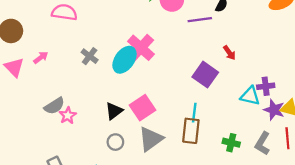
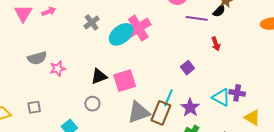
red arrow: (229, 53) -> (216, 44), moved
purple square: (205, 75) -> (188, 68), size x0.6
gray semicircle: (54, 106) -> (37, 58), moved
purple star: (274, 110) -> (190, 108), moved
gray triangle: (151, 139) -> (139, 112), moved

